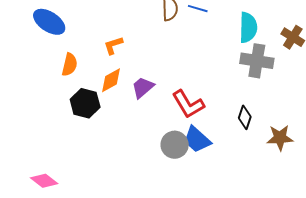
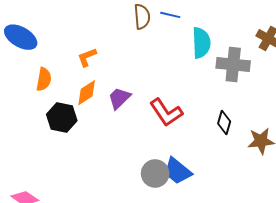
cyan semicircle: (248, 27) -> (201, 43), moved
blue trapezoid: (197, 140) -> (177, 171), moved
gray circle: (175, 145) -> (155, 173), moved

